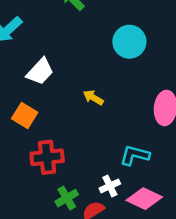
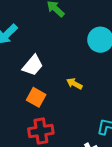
orange square: (25, 116) -> (36, 97), moved

